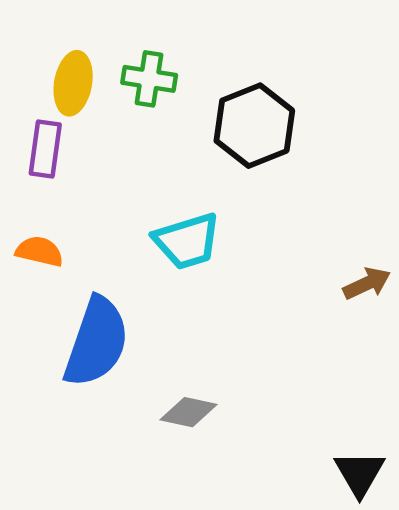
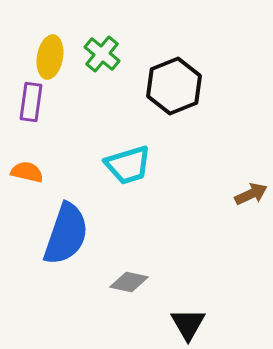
green cross: (149, 79) -> (102, 54), turned 30
black triangle: (360, 474) -> (188, 324), moved

